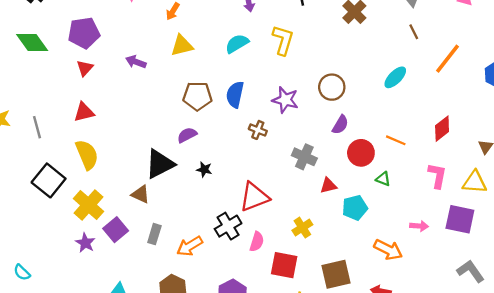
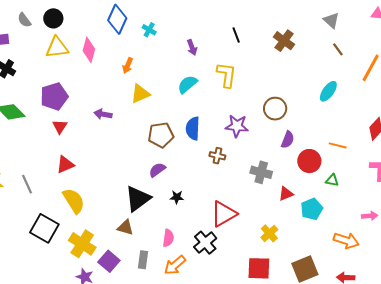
pink semicircle: (257, 242) -> (168, 238), moved

